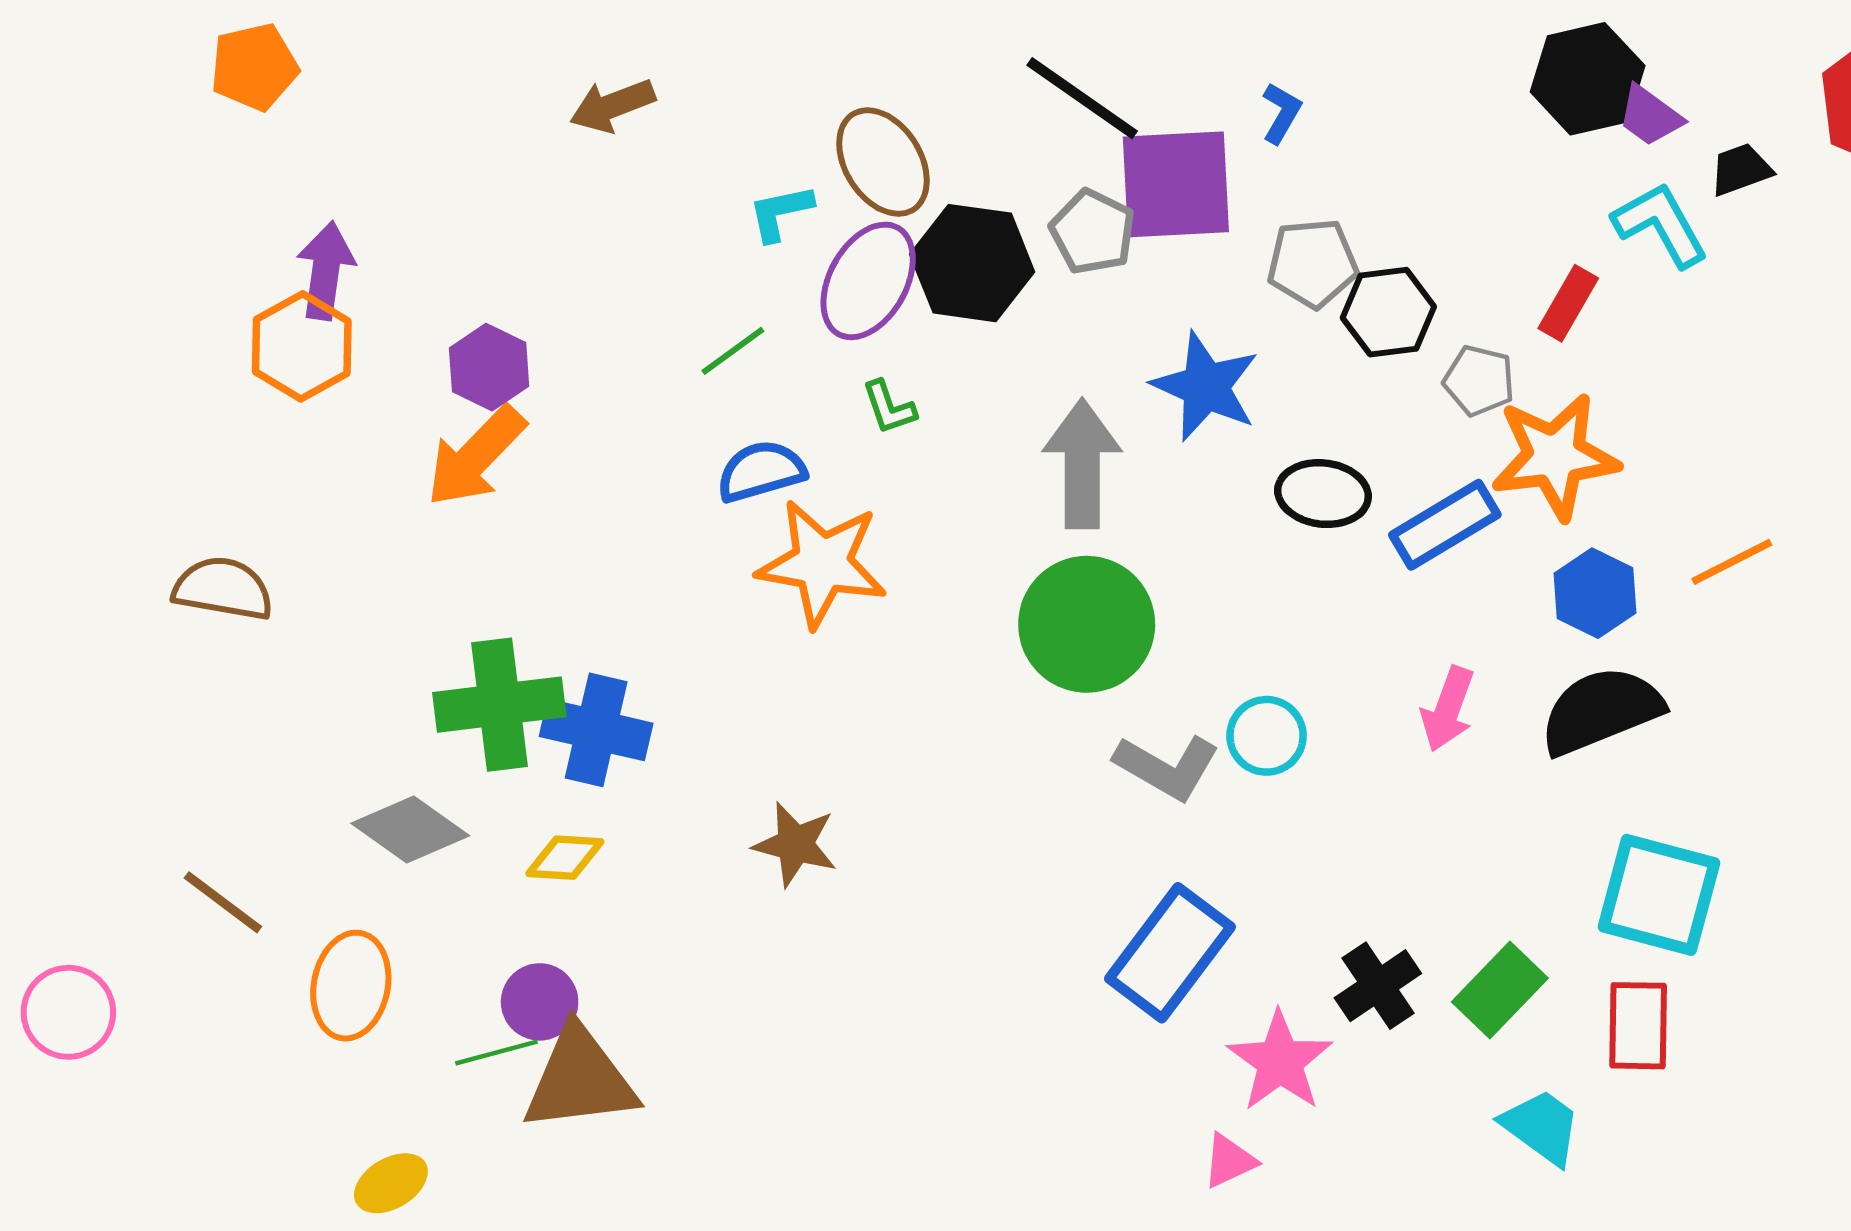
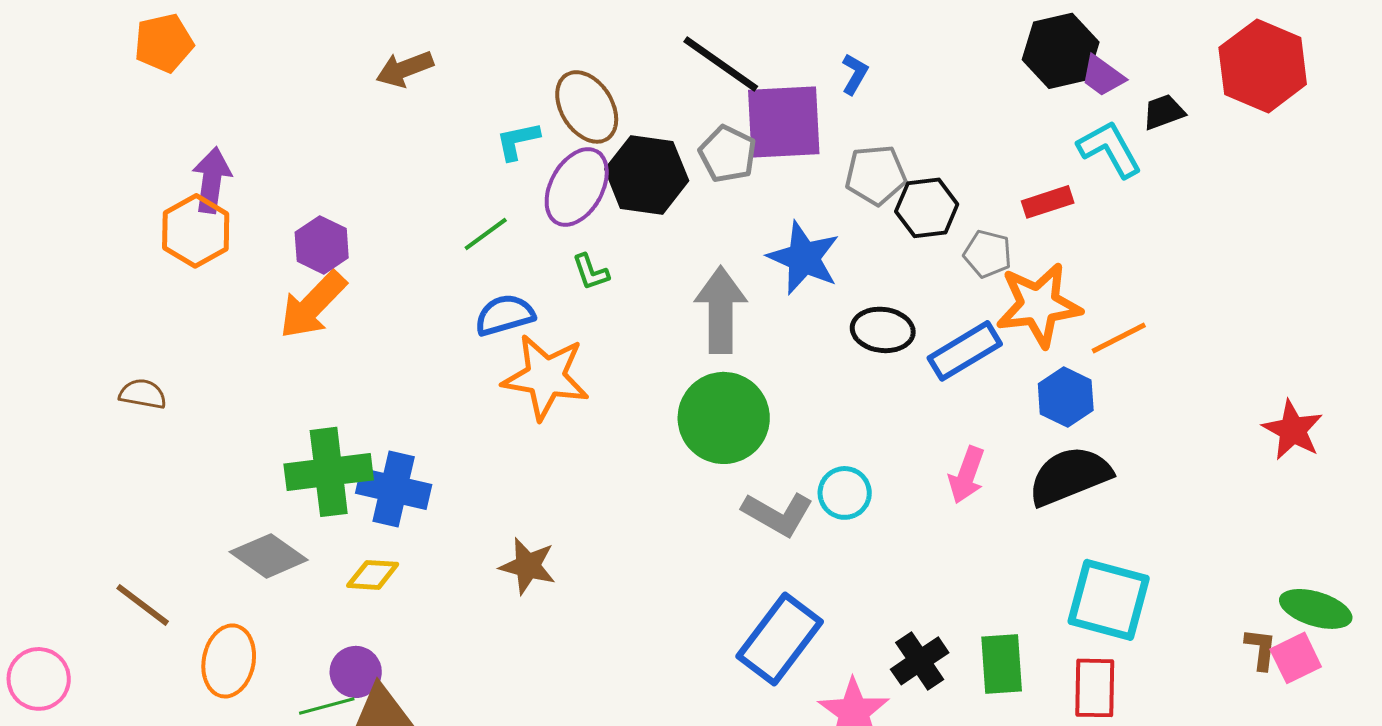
red rectangle: (1568, 303) -> (1048, 202), turned 42
orange line: (1732, 562) -> (1119, 338), moved
brown semicircle: (223, 589) -> (143, 394), size x0.7
green rectangle: (1500, 990) -> (1002, 664), turned -48

